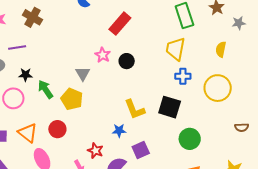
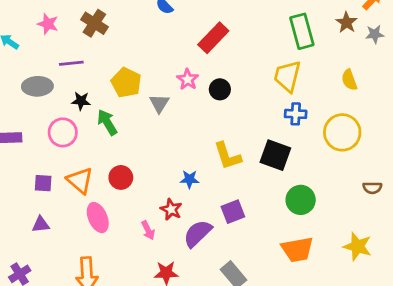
gray star: (239, 23) -> (375, 34), moved
yellow semicircle: (221, 49) -> (349, 80), turned -35
yellow pentagon: (72, 99) -> (126, 83), moved
blue star: (119, 131) -> (189, 179), moved

